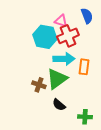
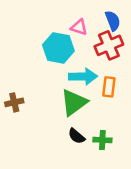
red cross: (68, 36) -> (109, 45), moved
brown cross: (39, 85) -> (14, 102), moved, turned -32
green cross: (85, 117) -> (102, 140), moved

